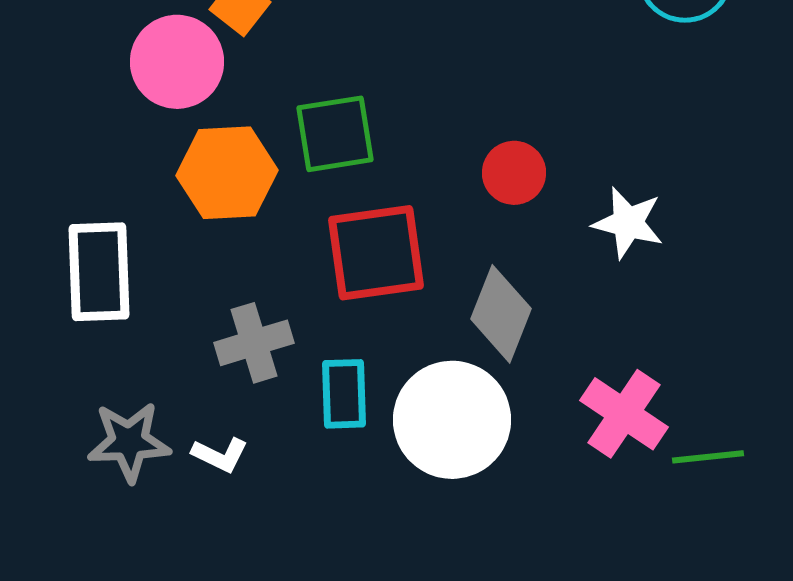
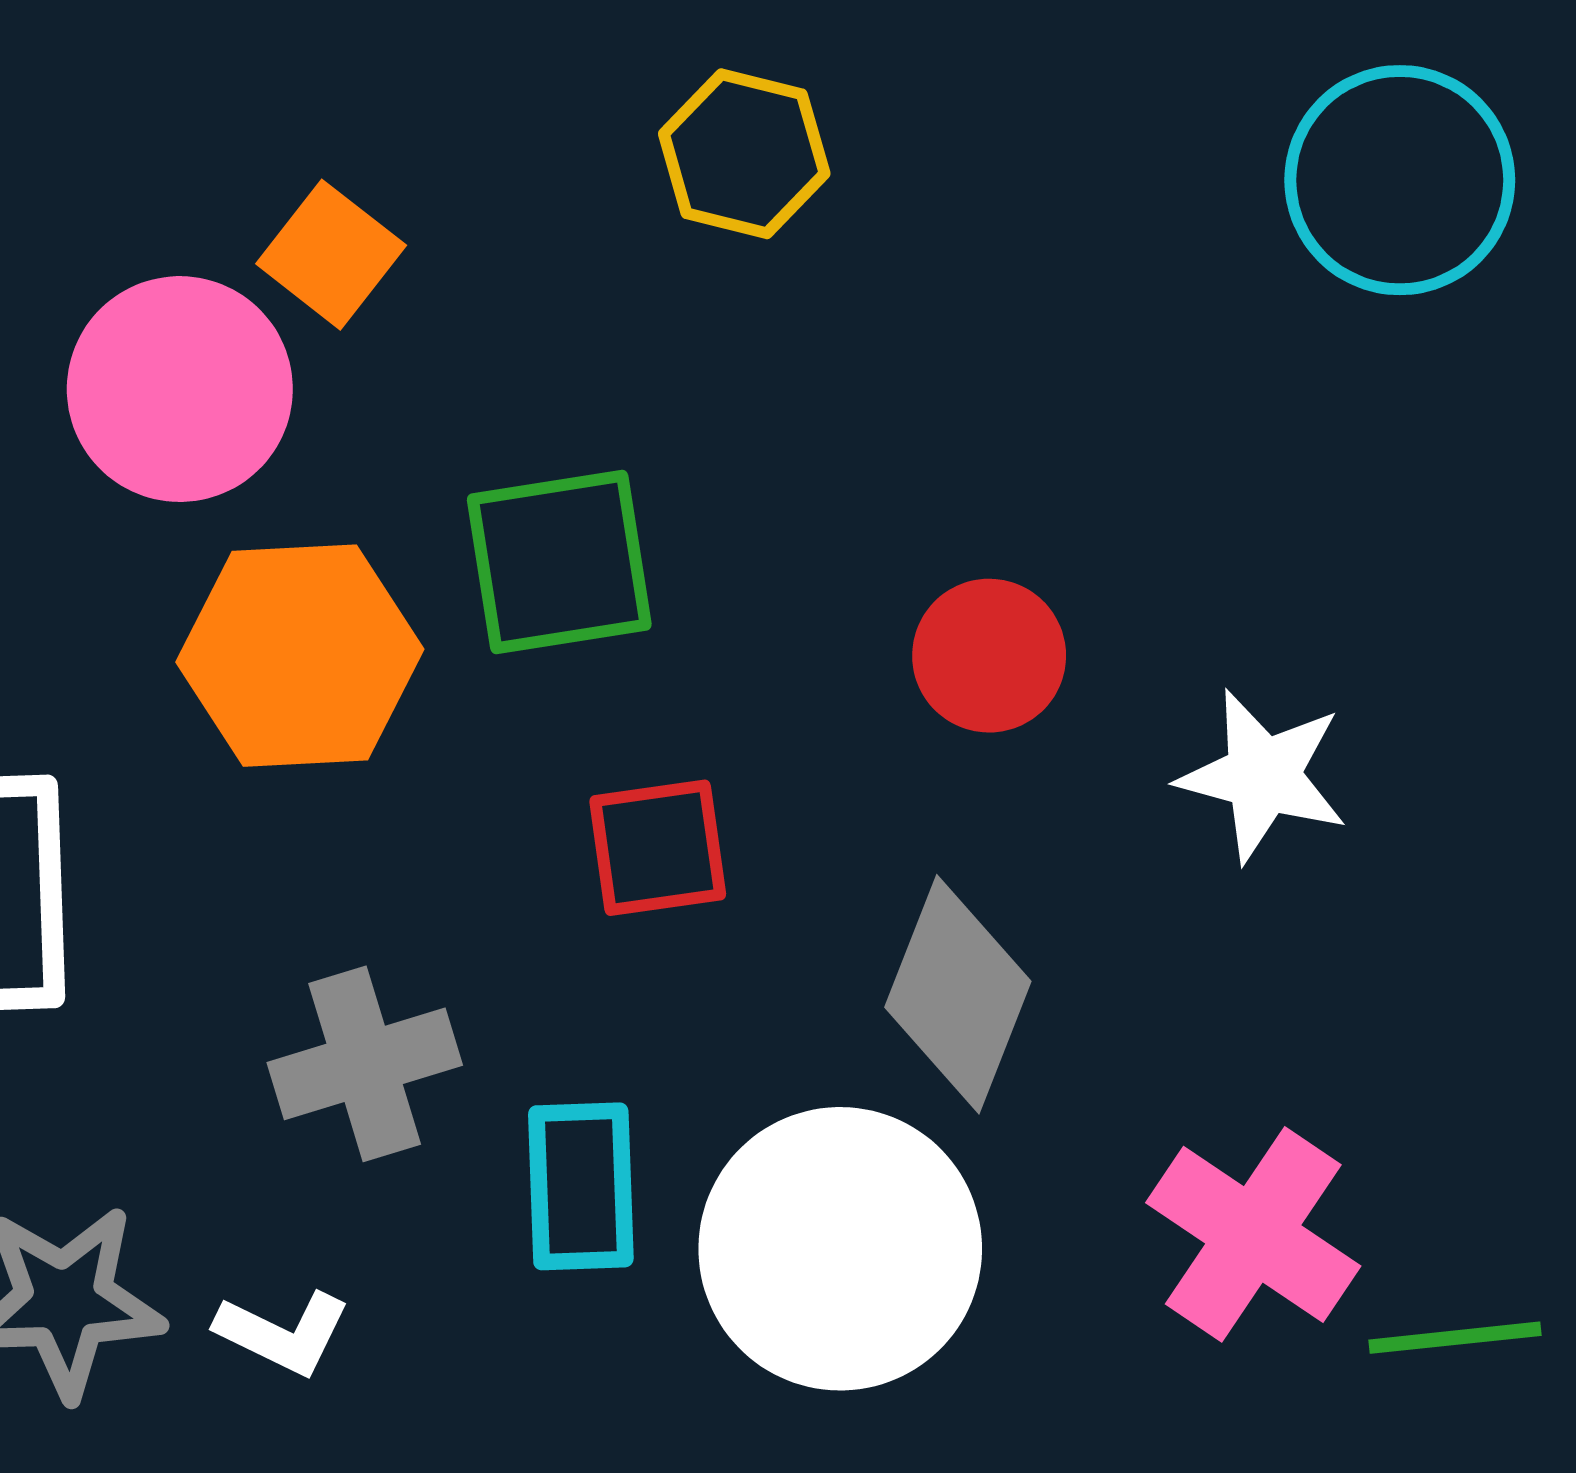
red square: (376, 253) -> (658, 848), size x0.6

